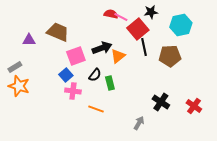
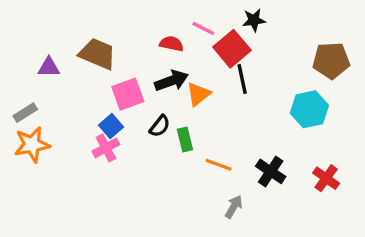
red semicircle: (111, 14) -> (171, 44), moved
cyan hexagon: (181, 25) -> (309, 109), moved
brown pentagon: (170, 56) -> (331, 61), moved
orange star: (19, 86) -> (32, 145), turned -30
pink cross: (73, 91) -> (106, 148), moved, turned -35
orange line: (96, 109) -> (219, 165), moved

